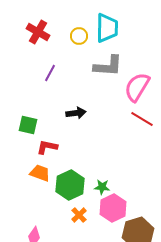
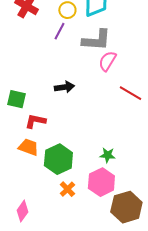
purple line: (50, 73) -> (59, 31), moved
pink semicircle: (137, 87) -> (107, 61), moved, size x0.7
green star: (102, 187) -> (107, 155), moved

